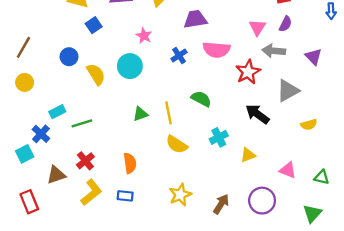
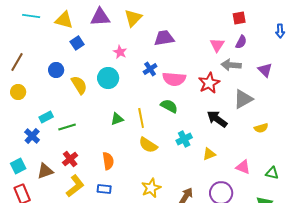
pink semicircle: (216, 50) -> (174, 79), moved
cyan square: (25, 154) -> (18, 166), moved

